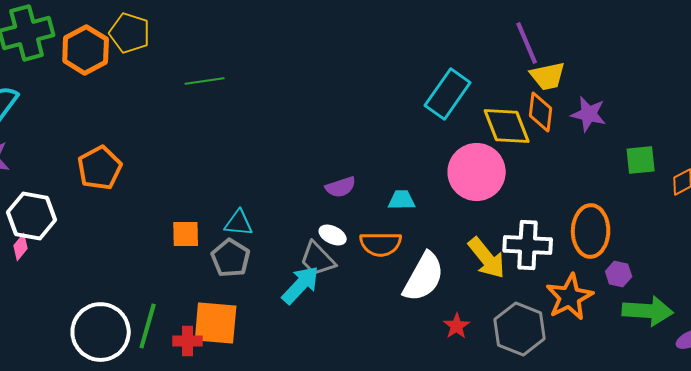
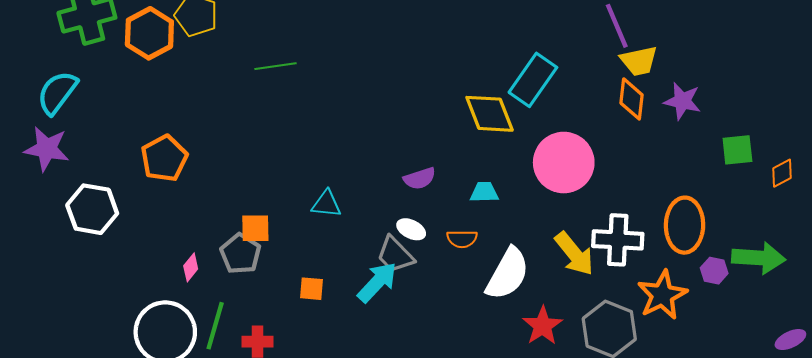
yellow diamond: (507, 126) -> (490, 114), moved
cyan triangle: (239, 223) -> (326, 204), moved
orange semicircle: (381, 244) -> (462, 239), size x0.7
pink diamond: (21, 247) -> (191, 267), moved
gray pentagon: (231, 258) -> (241, 254), moved
green arrow: (648, 311) -> (759, 258), moved
orange square: (216, 323) -> (312, 289), moved, size x0.5
red star: (457, 326) -> (543, 326), size x1.4

